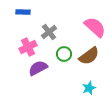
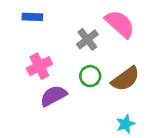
pink semicircle: (95, 27) -> (120, 24), moved
gray cross: (49, 32) -> (87, 39), moved

